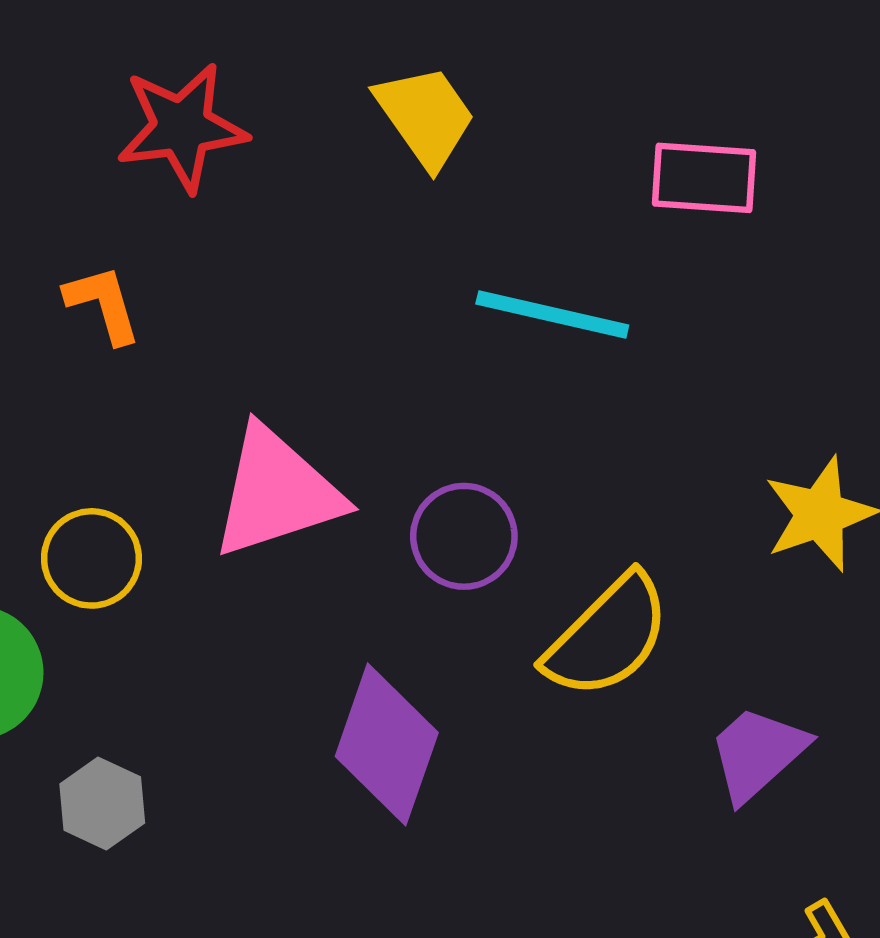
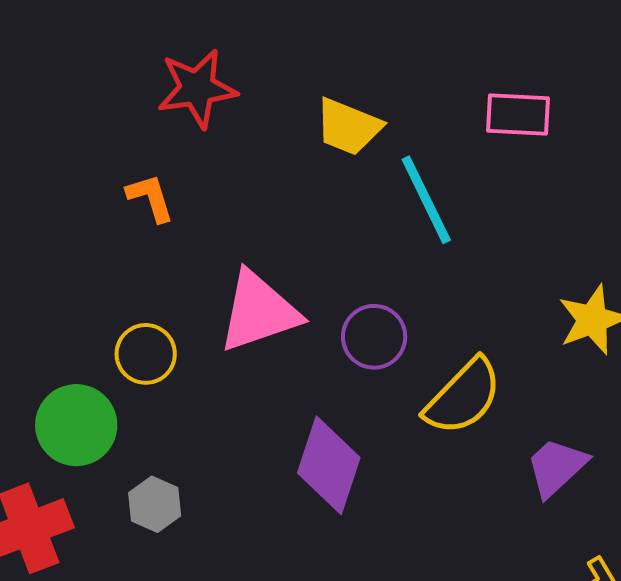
yellow trapezoid: (425, 116) -> (348, 127), moved, turned 148
cyan line: (552, 315) -> (426, 200), turned 52

